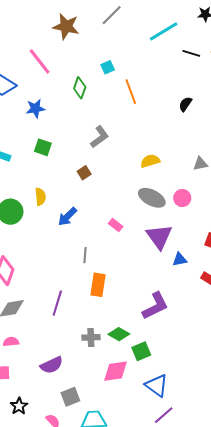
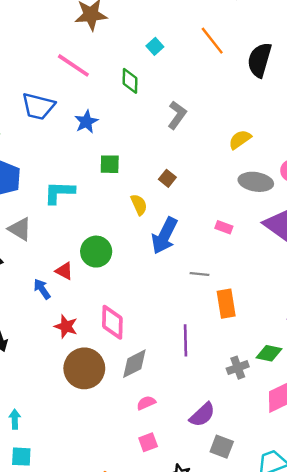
orange line: (131, 92) -> (212, 41), moved
black semicircle: (185, 104) -> (260, 60), size x1.8
gray L-shape: (100, 137) -> (177, 115), moved
yellow semicircle: (40, 197) -> (139, 205), moved
blue arrow: (67, 217) -> (164, 236), size x1.4
gray line: (85, 255) -> (200, 274), turned -70
gray square: (70, 397) -> (222, 447), moved, turned -30

